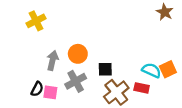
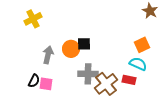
black square: (105, 69) -> (84, 44), moved
orange square: (168, 69) -> (142, 45), moved
gray cross: (76, 81) -> (88, 74), moved, turned 30

